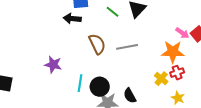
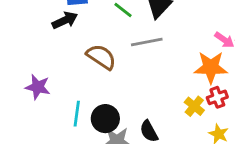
black arrow: (72, 19) -> (65, 20), turned 150
brown semicircle: (97, 44) -> (101, 57), turned -30
gray line: (127, 47) -> (147, 42), moved

